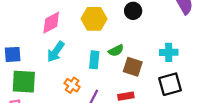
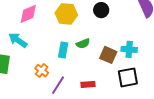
cyan arrow: (56, 52) -> (18, 40), moved, turned 84
brown square: (133, 67) -> (108, 55), moved

